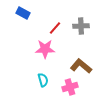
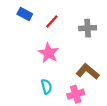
red line: (55, 28) -> (52, 22), moved
pink star: (45, 49) -> (49, 53), turned 30

